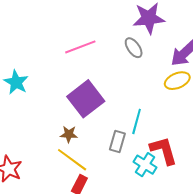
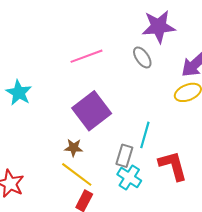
cyan cross: (145, 165) -> (129, 177), moved

